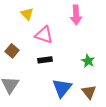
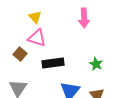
pink triangle: (44, 35) -> (37, 38), moved
black rectangle: (45, 60) -> (53, 63), size x1.5

